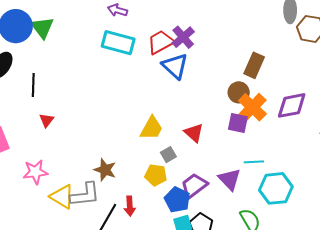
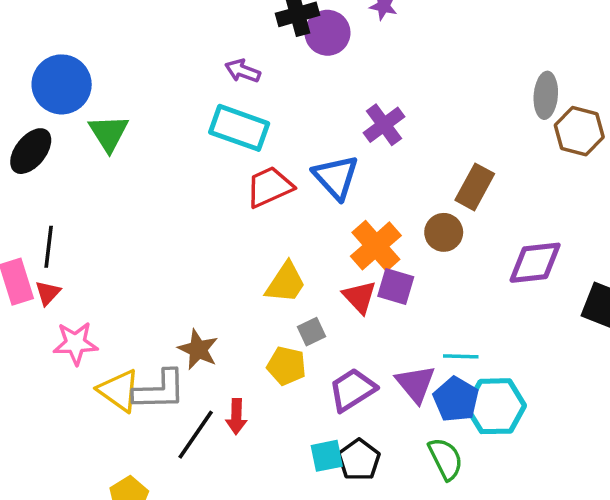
green triangle: (42, 28) -> (109, 133), moved
purple cross: (183, 37) -> (384, 125), moved
red trapezoid: (161, 42) -> (269, 187), moved
black line: (33, 85) -> (49, 247), moved
orange cross: (252, 107) -> (376, 246), moved
red triangle: (47, 120) -> (48, 293), moved
purple square: (238, 123) -> (396, 286), moved
blue pentagon: (177, 200) -> (456, 399), moved

